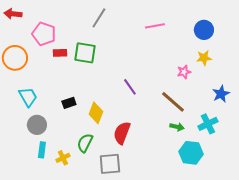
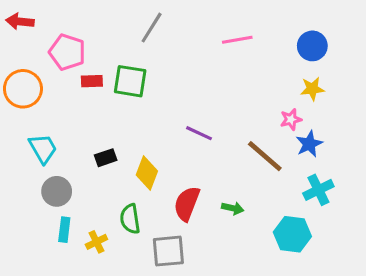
pink star: (184, 72) -> (291, 119), moved
purple line: (130, 87) -> (199, 133), turned -30
blue star: (221, 94) -> (309, 144), moved
green arrow: (177, 127) -> (233, 208), moved
green semicircle: (85, 143) -> (130, 219), turned -36

